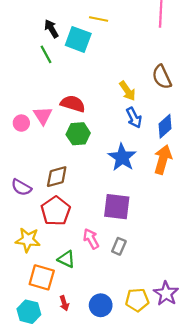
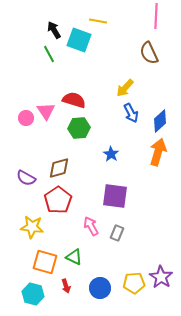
brown semicircle: (162, 77) -> (149, 53), moved
yellow arrow: (127, 91) -> (125, 88), turned 78
blue star: (122, 157) -> (111, 154), moved, size x0.6
green triangle: (66, 259) -> (74, 257), moved

